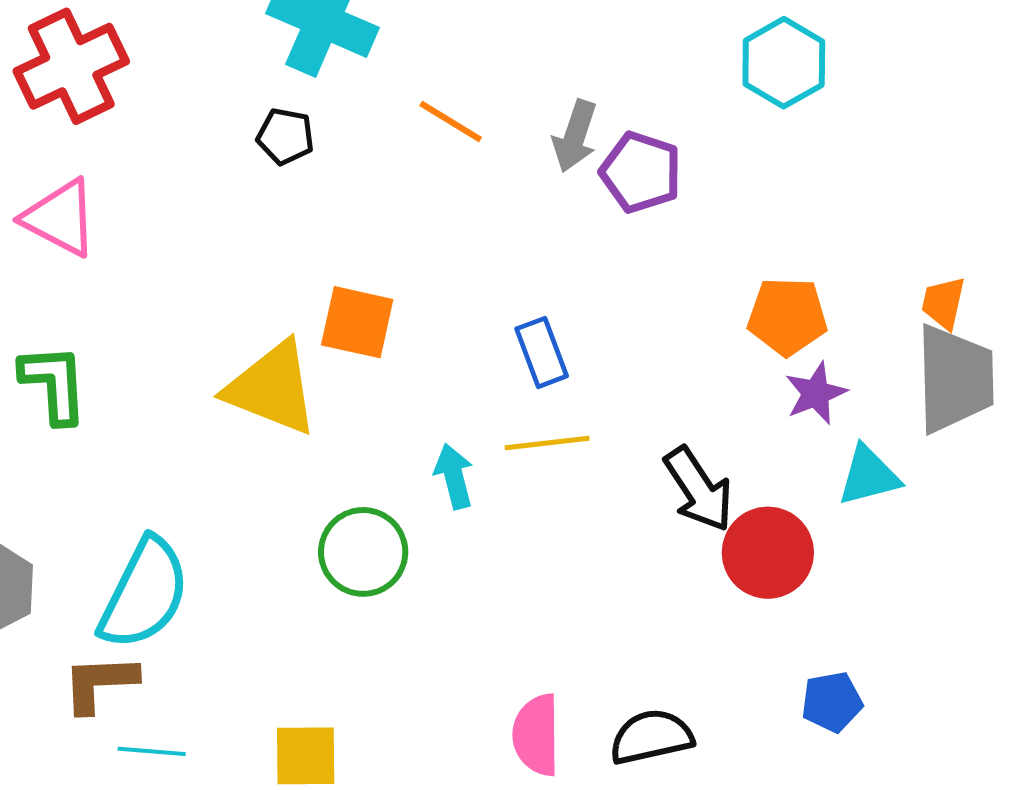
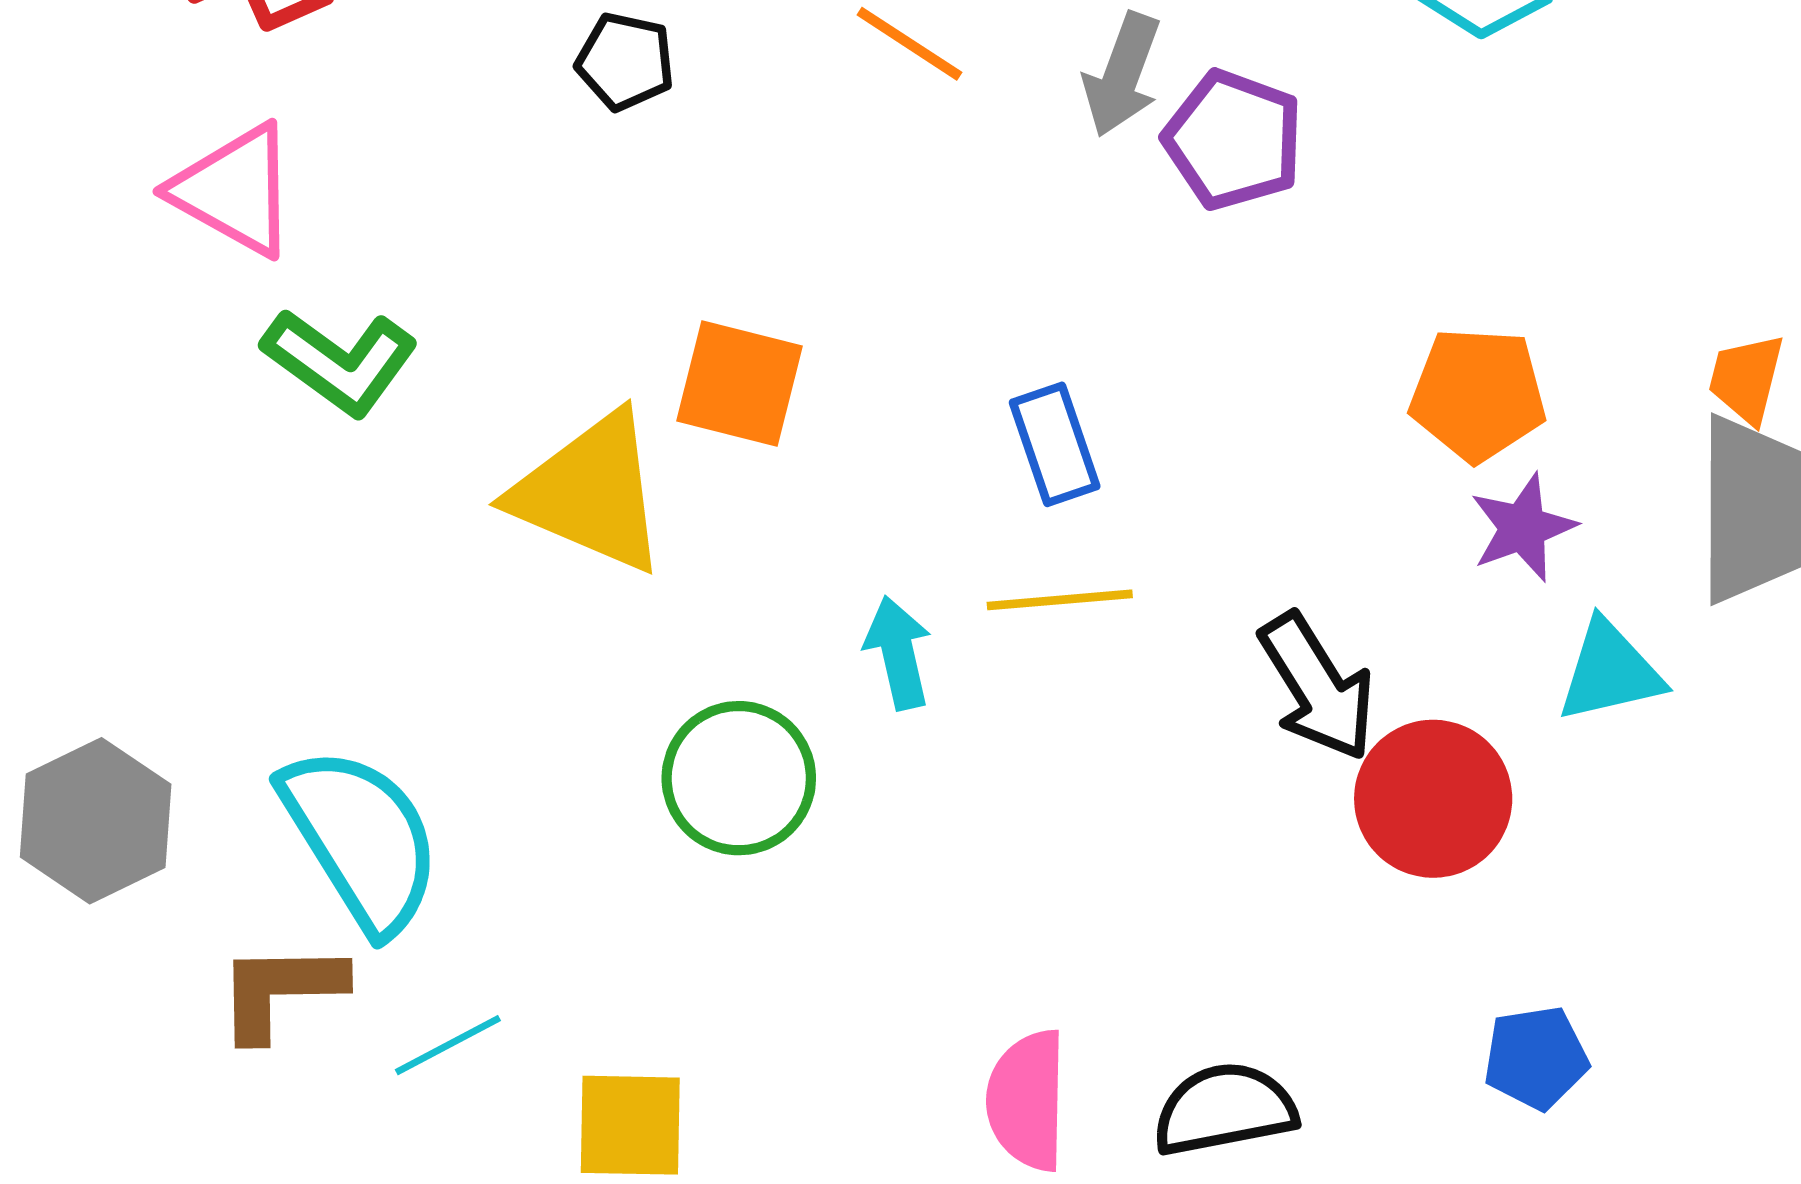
green L-shape: (54, 384) -> (340, 362), moved, turned 128
cyan semicircle: (144, 594) -> (361, 839), turned -60
cyan line: (152, 751) -> (448, 1045), moved, turned -34

